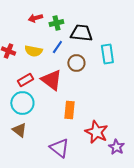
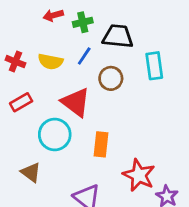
red rectangle: (25, 80) -> (21, 102), moved
cyan circle: (22, 103) -> (55, 134), moved

